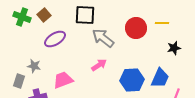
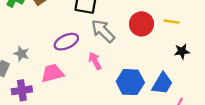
purple ellipse: (55, 39) -> (66, 42), moved
pink arrow: (99, 65) -> (95, 61), turned -91

